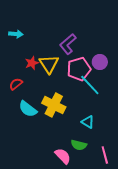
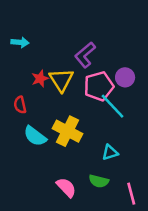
red semicircle: (16, 84) -> (20, 105), turned -64
cyan triangle: (88, 122) -> (110, 152), turned -48
pink semicircle: (63, 156) -> (66, 187), moved

